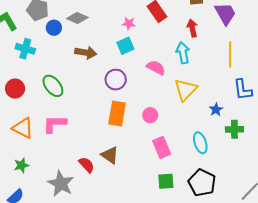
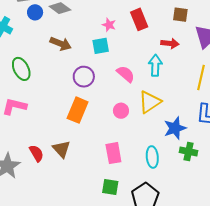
red arrow: (192, 28) -> (170, 43), turned 96
blue star: (216, 110) -> (175, 128), size x1.6
pink circle: (150, 115) -> (121, 111), moved

